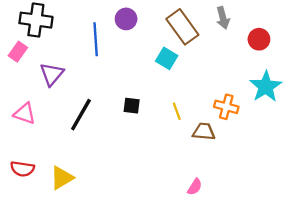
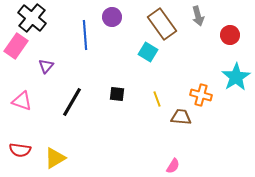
black cross: (36, 20) -> (32, 18), turned 32
pink rectangle: (18, 52) -> (16, 46), size x1.4
purple triangle: (52, 74) -> (46, 66), size x0.7

